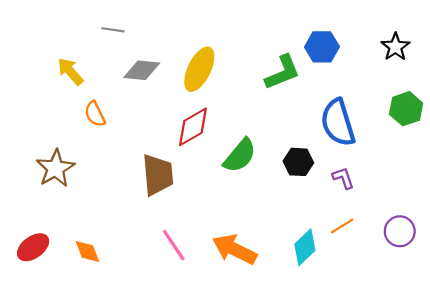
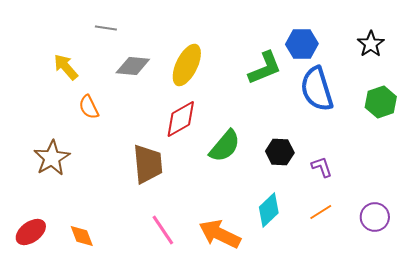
blue semicircle: (338, 123) -> (317, 89), moved
cyan diamond: (305, 247) -> (269, 210), moved

